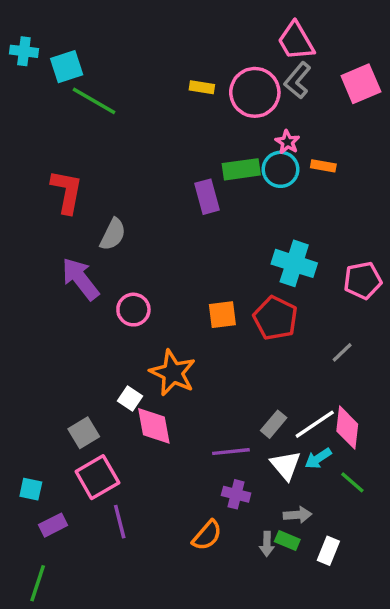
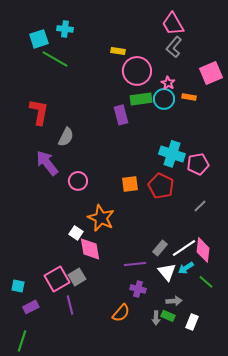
cyan cross: (24, 51) -> (65, 29), moved
pink square: (361, 84) -> (211, 73), moved
pink circle: (255, 92) -> (137, 71), moved
pink pentagon: (363, 281) -> (198, 164), moved
gray square: (84, 433) -> (77, 277), moved

